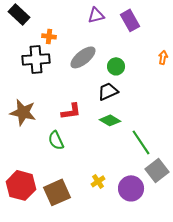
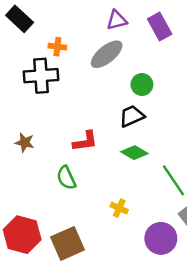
gray ellipse: (83, 57) -> (107, 54), moved
brown star: (23, 112) -> (25, 143), size x0.6
yellow cross: (98, 181) -> (119, 208), moved, turned -32

